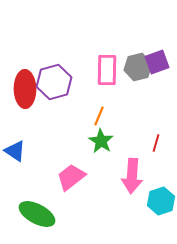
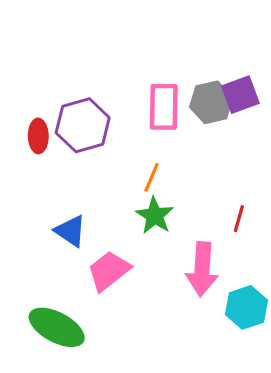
red ellipse: (25, 89) -> (38, 136), size x0.6
blue triangle: (15, 151) -> (70, 231), moved

